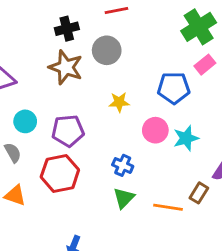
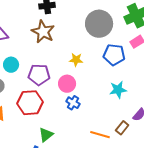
gray circle: (107, 50) -> (99, 24), moved, size x1.4
pink circle: (155, 130) -> (67, 84), moved
green triangle: (124, 198) -> (46, 135), moved

